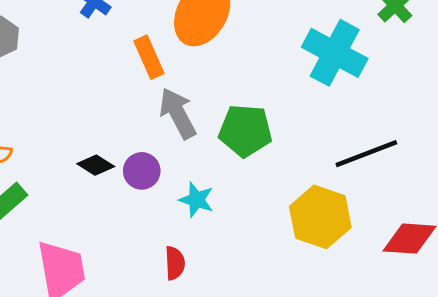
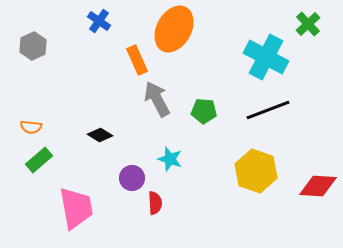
green pentagon: (245, 131) -> (204, 111), size x0.7
black line: (366, 154) -> (268, 110), moved
purple circle: (142, 171) -> (132, 178), moved

